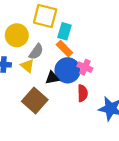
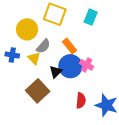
cyan rectangle: (65, 31) -> (91, 17), moved
black triangle: (52, 78) -> (56, 72), turned -40
red semicircle: (83, 93) -> (81, 101), moved

